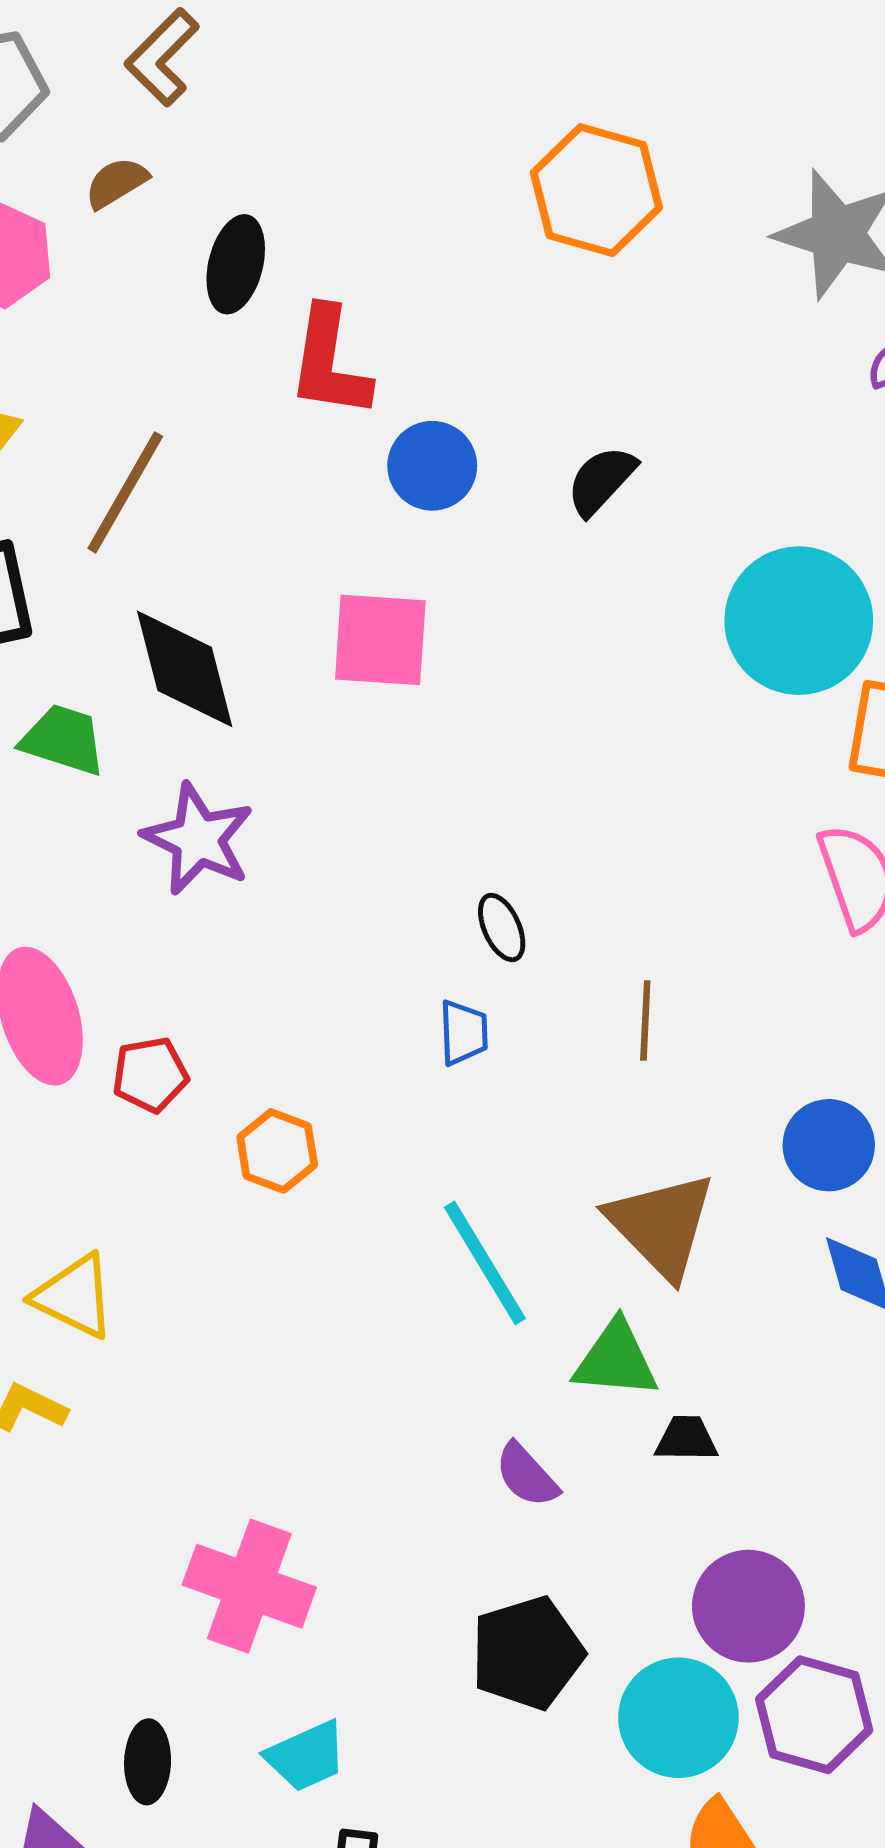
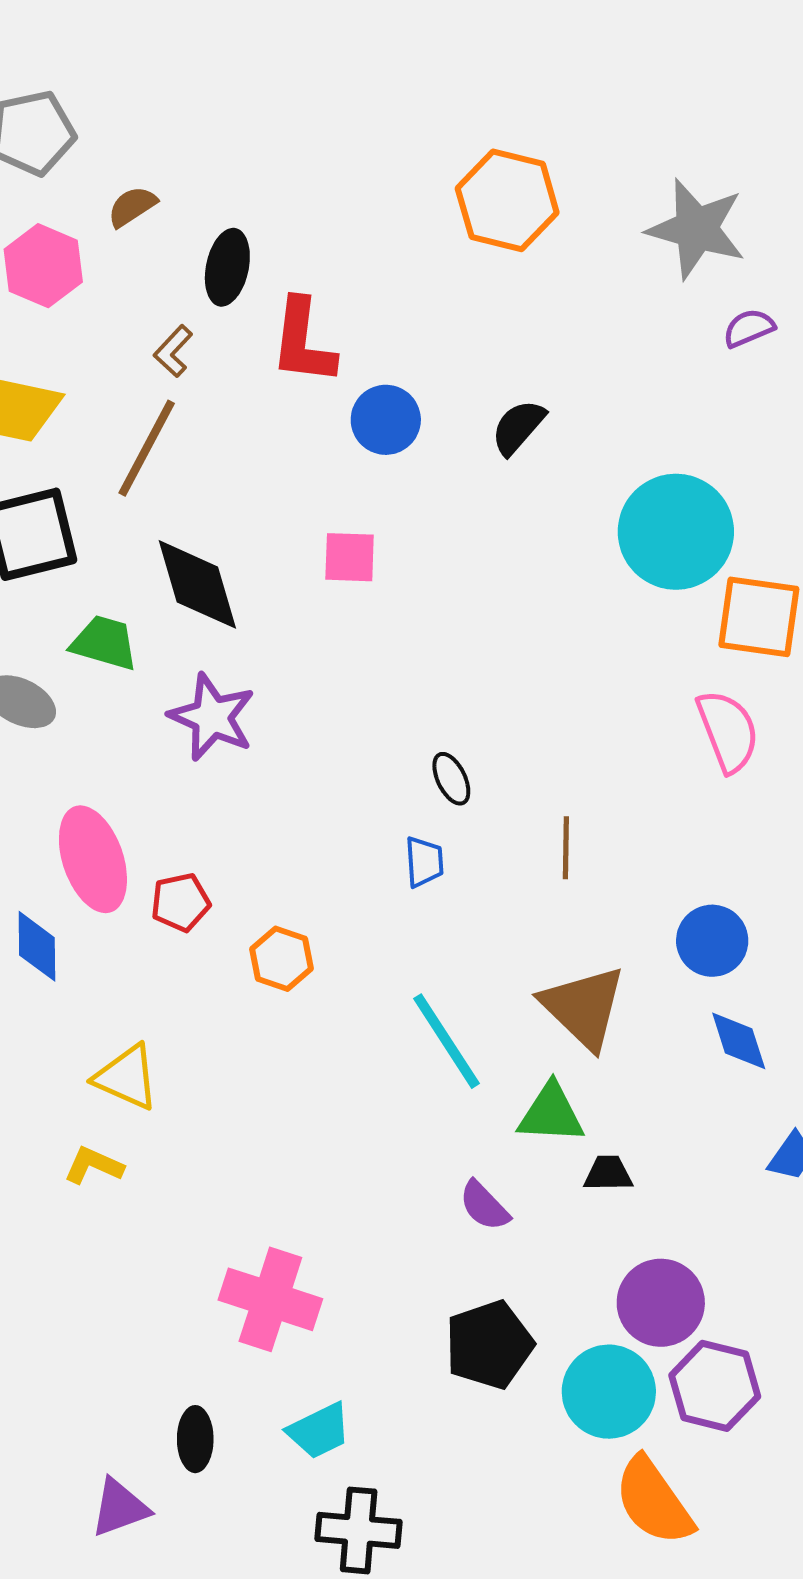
brown L-shape: (162, 57) -> (173, 351), moved, size x0.7
pink square: (380, 640) -> (350, 557), size x0.7

